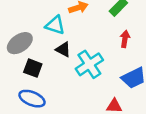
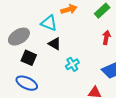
cyan cross: (89, 64) -> (72, 64), moved, size x0.6

